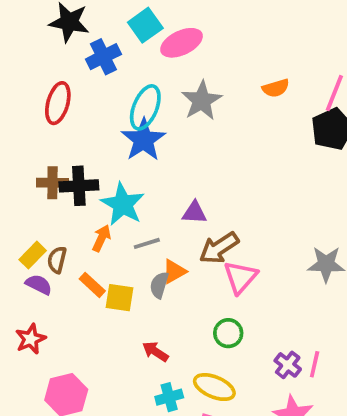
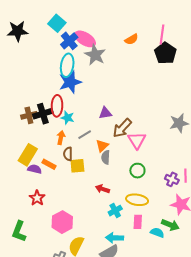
pink ellipse: (182, 43) -> (85, 39), moved, turned 70
blue cross: (103, 57) -> (69, 41), moved
red ellipse: (58, 103) -> (57, 106), moved
blue star: (144, 140) -> (70, 82), turned 30
cyan star: (123, 204) -> (68, 118), size x0.6
yellow rectangle: (33, 255) -> (28, 155), size x1.5
brown semicircle: (57, 260) -> (68, 154), moved
orange rectangle: (92, 285) -> (49, 164), moved
gray semicircle: (159, 285) -> (106, 157), moved

